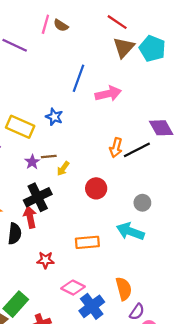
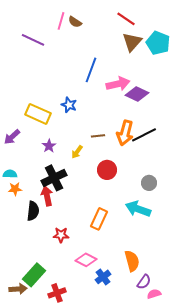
purple diamond: (161, 128) -> (137, 94), moved, turned -35
orange arrow: (116, 148) -> (125, 133), size x1.4
brown line: (49, 156) -> (98, 136), moved
orange rectangle: (87, 242) -> (99, 219), turned -60
blue cross: (92, 306) -> (103, 277), size x0.7

